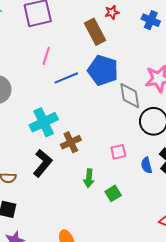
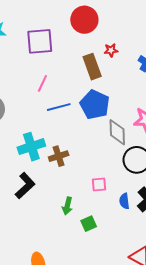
brown cross: (71, 142) -> (59, 156), moved

